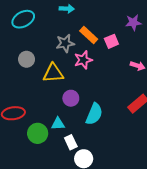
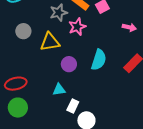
cyan semicircle: (94, 114) -> (99, 60), moved
green circle: (38, 133) -> (18, 108), moved
white rectangle: (71, 142) -> (73, 106), turned 56

